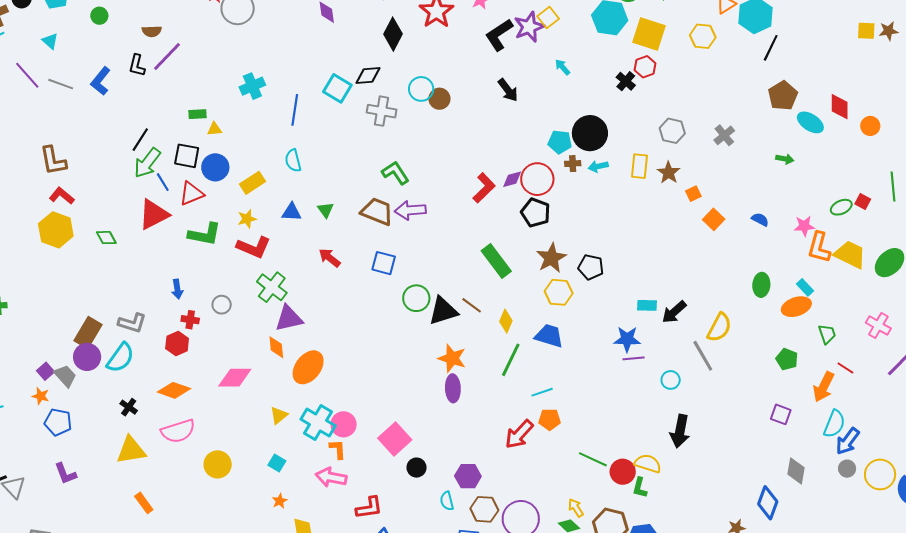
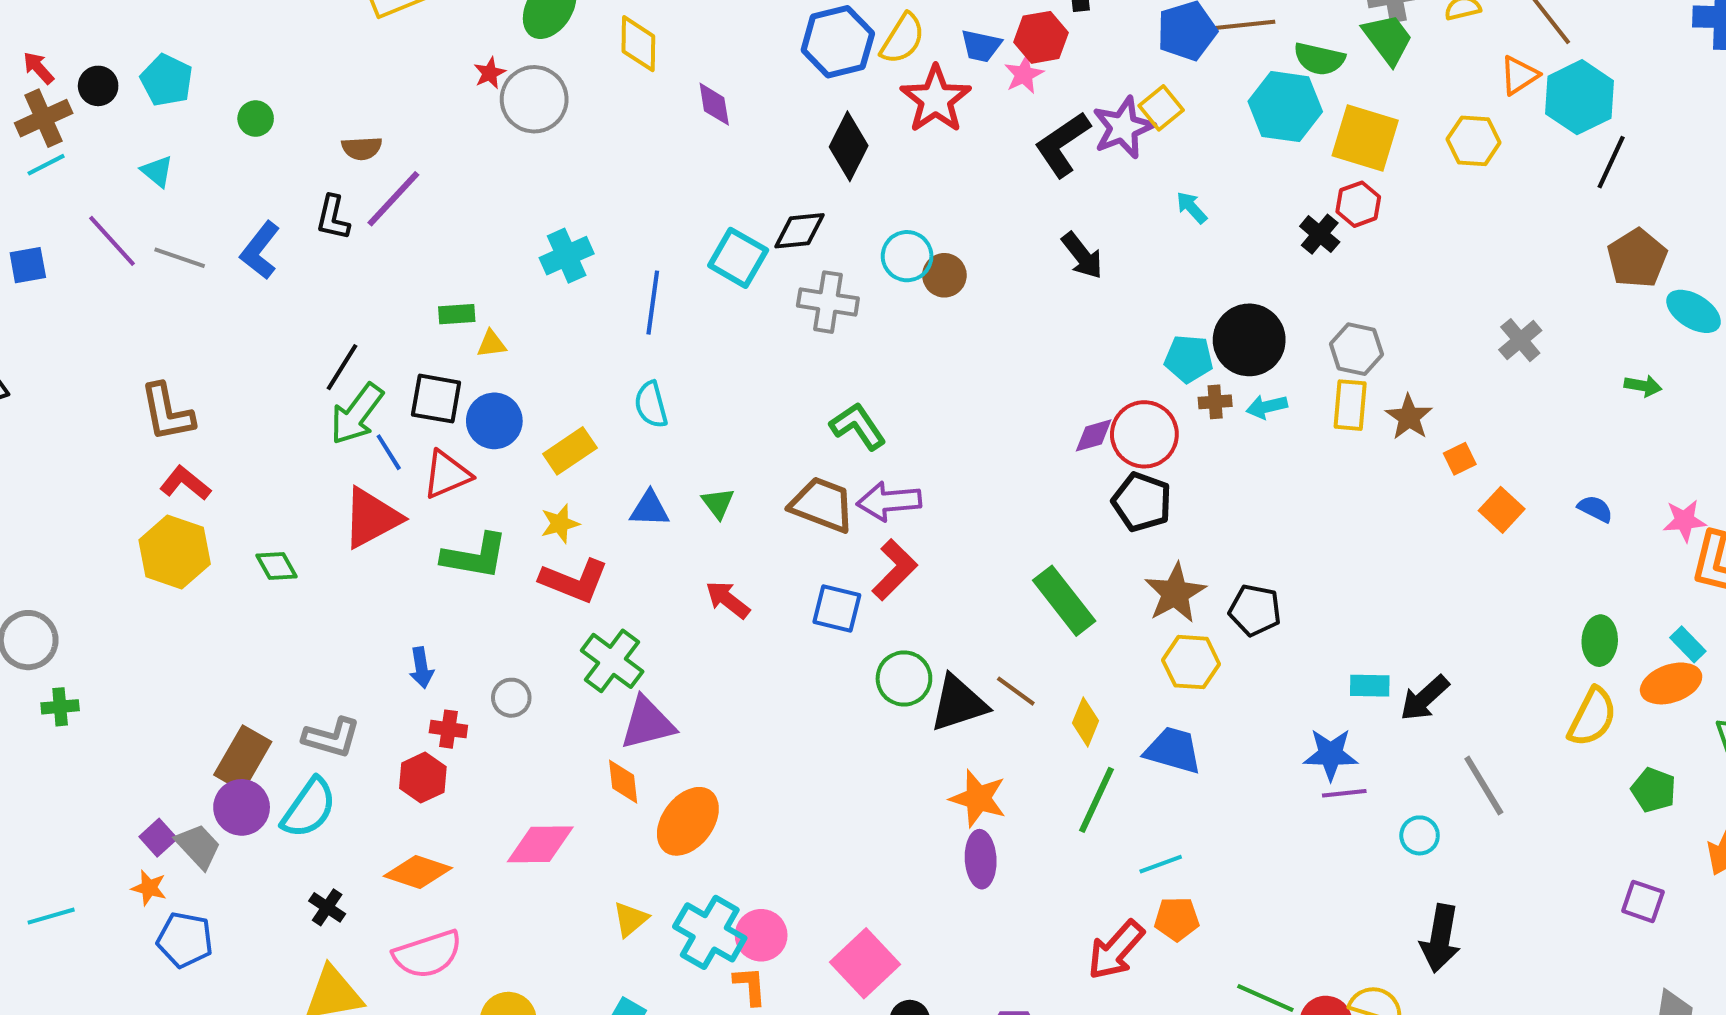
gray hexagon: (672, 131) -> (1356, 349), moved
red L-shape: (484, 188) -> (895, 570), moved
yellow semicircle: (719, 327) -> (1592, 717), moved

